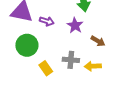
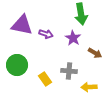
green circle: (27, 45) -> (17, 65), moved
yellow arrow: (93, 66) -> (89, 87), moved

